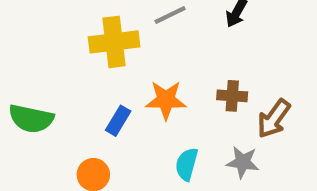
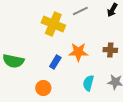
yellow cross: (114, 42) -> (53, 24), turned 30

